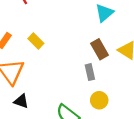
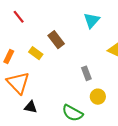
brown rectangle: (100, 49) -> (56, 40), moved

